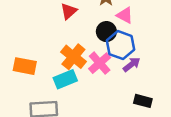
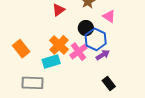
pink triangle: (125, 15) -> (109, 16), moved
orange rectangle: (25, 66) -> (21, 49), turned 36
black rectangle: (143, 101) -> (109, 84), turned 32

